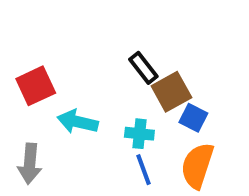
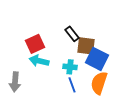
red square: (36, 86) -> (35, 44), moved
brown square: (171, 92) -> (86, 46), turned 36
blue square: (193, 118) -> (97, 59), size x1.6

